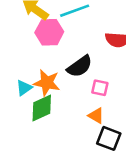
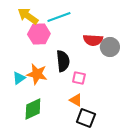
black semicircle: (80, 66) -> (63, 61), turned -60
green diamond: (42, 108) -> (33, 109), moved

